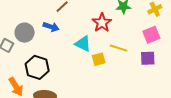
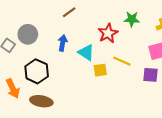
blue arrow: (51, 27) -> (63, 43), moved, turned -105

